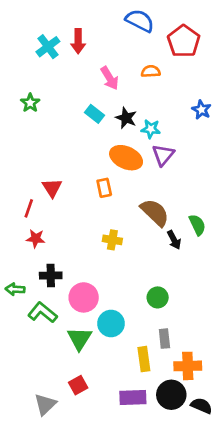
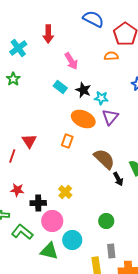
cyan cross: (48, 47) -> (18, 48), moved
orange semicircle: (151, 71) -> (111, 56), moved
orange rectangle: (104, 188) -> (67, 141), turned 32
red star: (36, 239) -> (17, 190), moved
yellow cross: (112, 240) -> (65, 192), moved, turned 32
black cross: (51, 276) -> (38, 203), moved
green triangle: (79, 339) -> (49, 251), turned -48

